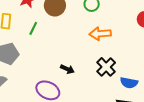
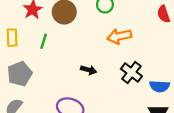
black arrow: (67, 69) -> (89, 70), moved

